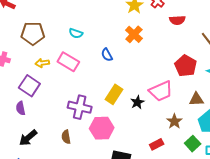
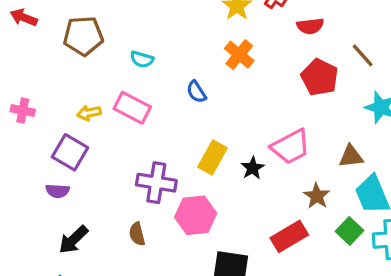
brown pentagon: (33, 33) -> (83, 36), moved
red pentagon: (186, 66) -> (320, 77), moved
purple semicircle: (21, 108) -> (58, 191), turned -72
red rectangle: (157, 144) -> (289, 236), size x1.5

